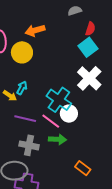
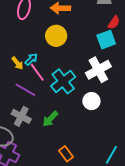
yellow circle: (22, 52) -> (56, 36), moved
white circle: (69, 114) -> (91, 101), moved
pink line: (51, 121) -> (37, 72), moved
green arrow: (57, 139) -> (50, 119), turned 114

